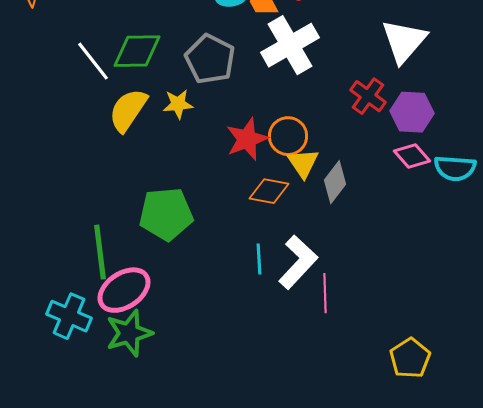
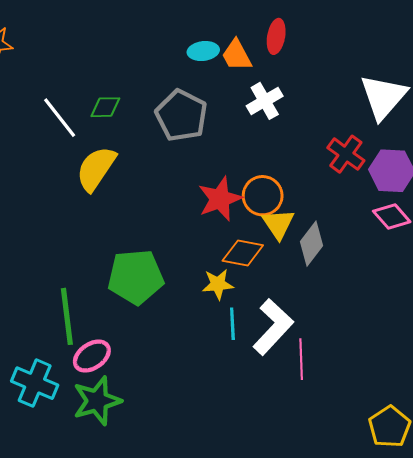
white cross: (290, 45) -> (265, 101), size x0.6
green diamond: (137, 51) -> (105, 107), size x0.6
yellow star: (178, 104) -> (218, 284), moved
pink ellipse: (124, 290) -> (92, 356), size x0.7

